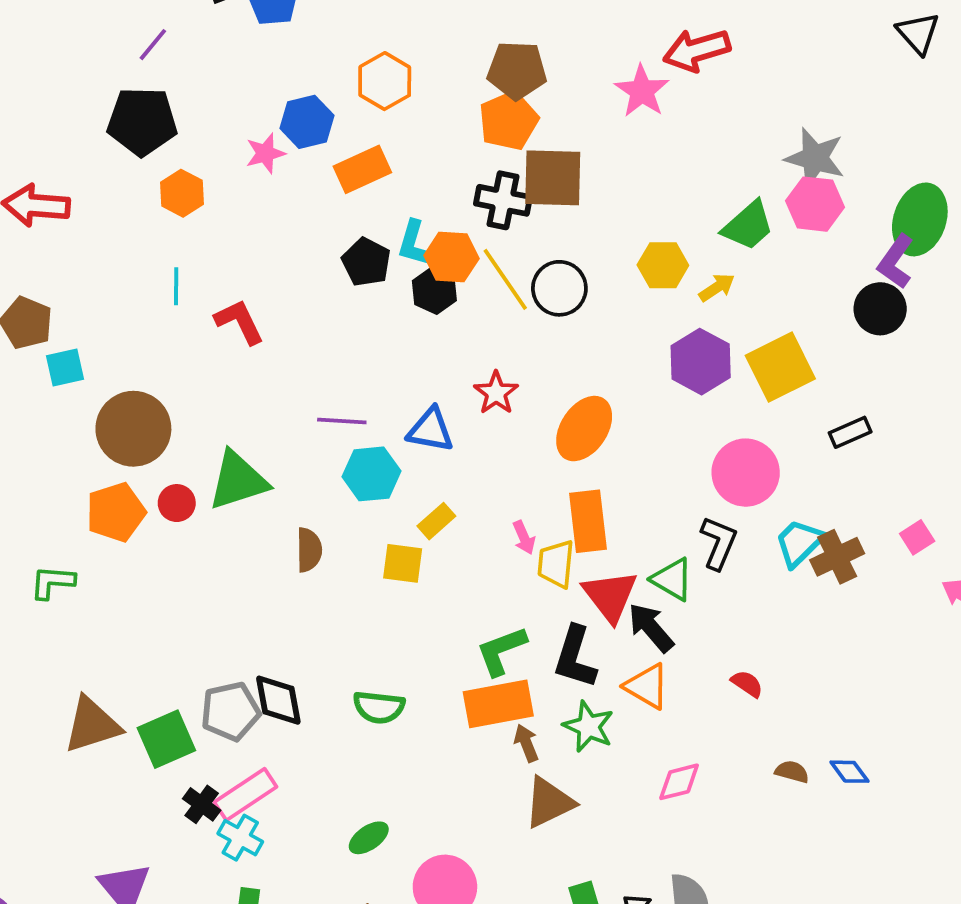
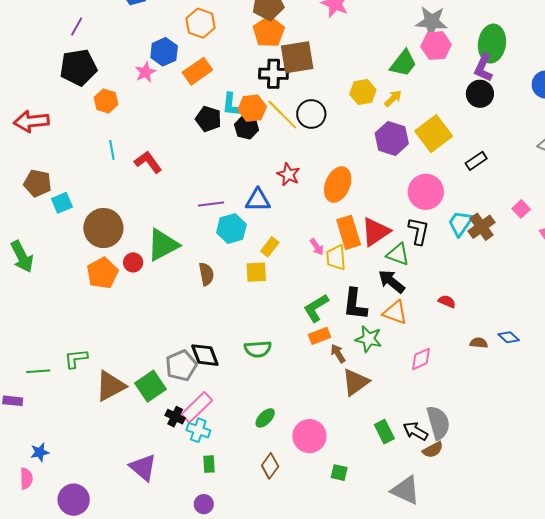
green L-shape: (52, 582) -> (76, 359), moved
red triangle: (610, 596) -> (376, 232), moved, turned 44
orange rectangle: (498, 704) -> (320, 336), size x0.6

